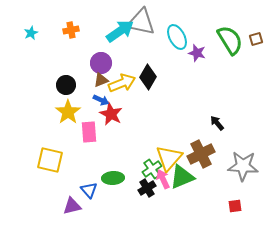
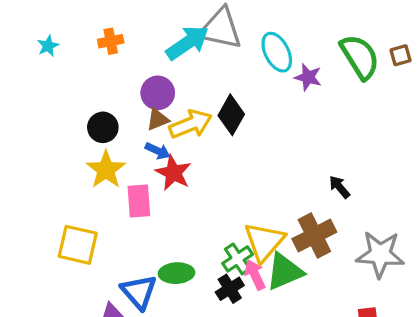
blue triangle: (89, 190) -> (139, 292), size x1.4

